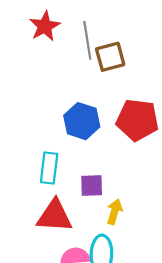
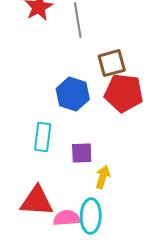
brown square: (110, 57) -> (112, 63), moved
red triangle: (55, 216) -> (37, 201), moved

